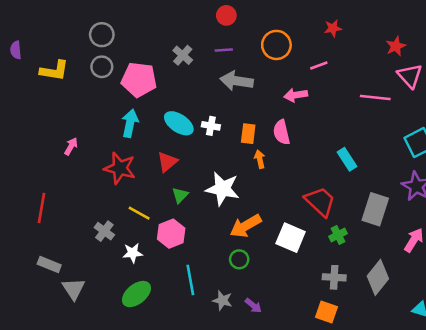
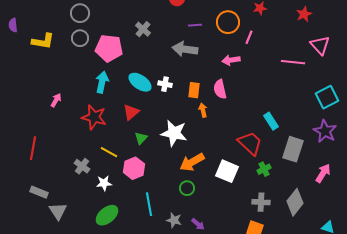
orange circle: (276, 45) -> (228, 22), moved
red star: (396, 46) -> (304, 14), moved
purple line: (224, 50) -> (195, 25), moved
pink line: (319, 65) -> (249, 37), turned -48
cyan rectangle: (347, 159) -> (271, 121), moved

